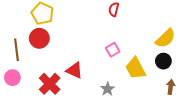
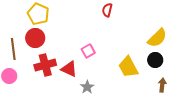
pink square: (113, 50) -> (88, 51), moved
red cross: (50, 84) -> (45, 65), moved, turned 30
gray star: (108, 89) -> (87, 87), moved

